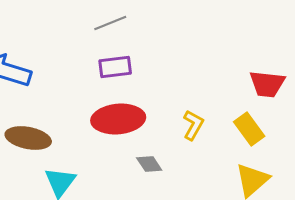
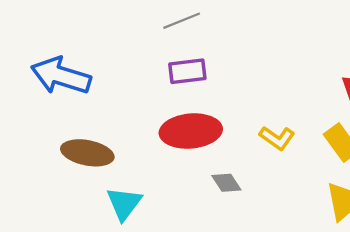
yellow L-shape: (193, 125) -> (277, 138), turned 96

